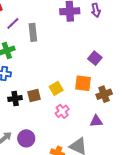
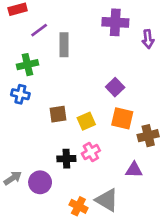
purple arrow: (96, 10) -> (148, 39), moved
purple square: (95, 58) -> (115, 87), moved
brown square: (34, 95) -> (58, 114), moved
black cross: (15, 98) -> (66, 159), moved

